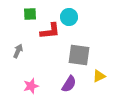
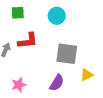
red L-shape: (50, 31) -> (28, 41), moved

